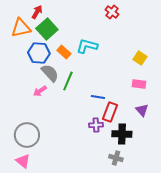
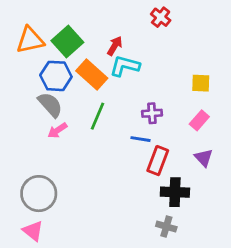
red arrow: (37, 12) -> (115, 46), moved
orange rectangle: (64, 52) -> (92, 75), size x1.5
yellow square: (140, 58) -> (201, 83), turned -32
gray semicircle: (50, 73) -> (50, 105), moved
pink rectangle: (139, 84) -> (199, 120), turned -56
purple cross: (96, 125) -> (152, 113), moved

